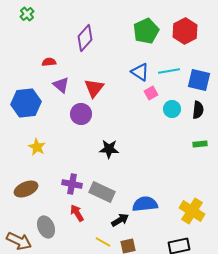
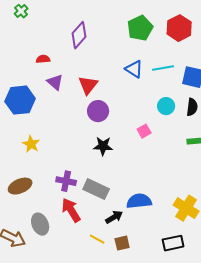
pink square: (151, 93) -> (144, 131), moved
purple circle: (81, 114) -> (98, 111), moved
red arrow: (77, 213) -> (71, 210), size x1.4

